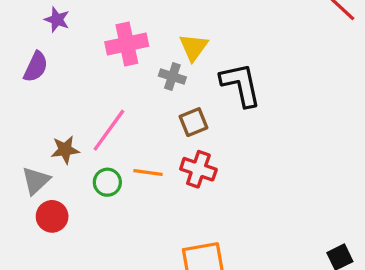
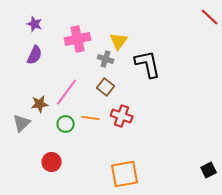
purple semicircle: (36, 67) -> (35, 55), moved
brown square: (194, 122) -> (106, 87), moved, turned -30
red circle: (52, 216) -> (52, 162), moved

